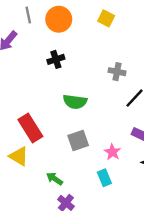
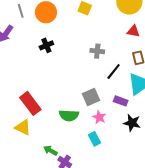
green semicircle: (75, 102) -> (69, 115), moved
gray square: (78, 141) -> (91, 97), moved
green arrow: (55, 179) -> (50, 151), moved

